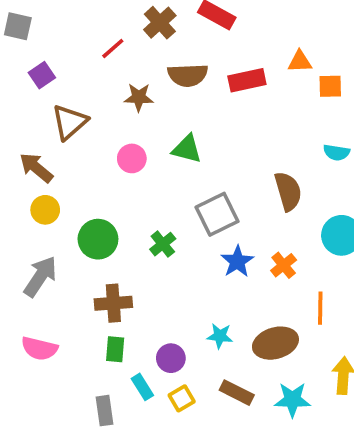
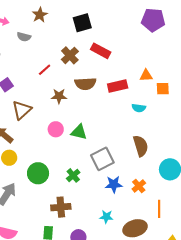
green triangle: (187, 149) -> (79, 132), moved
cyan semicircle: (336, 152) -> (139, 108), moved
blue star: (237, 261) -> (114, 184), turned 30
brown cross: (113, 303) -> (61, 207), moved
cyan star: (220, 336) -> (106, 217), moved

